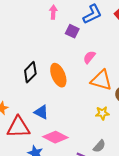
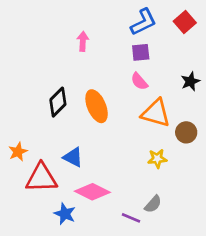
pink arrow: (53, 12) -> (83, 41), moved
purple square: (72, 31) -> (141, 52), moved, turned -32
pink semicircle: (89, 57) -> (139, 81), turned -80

